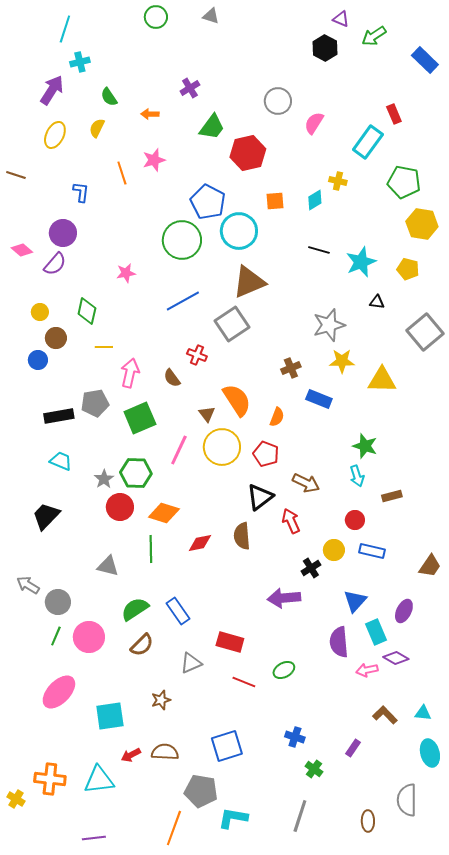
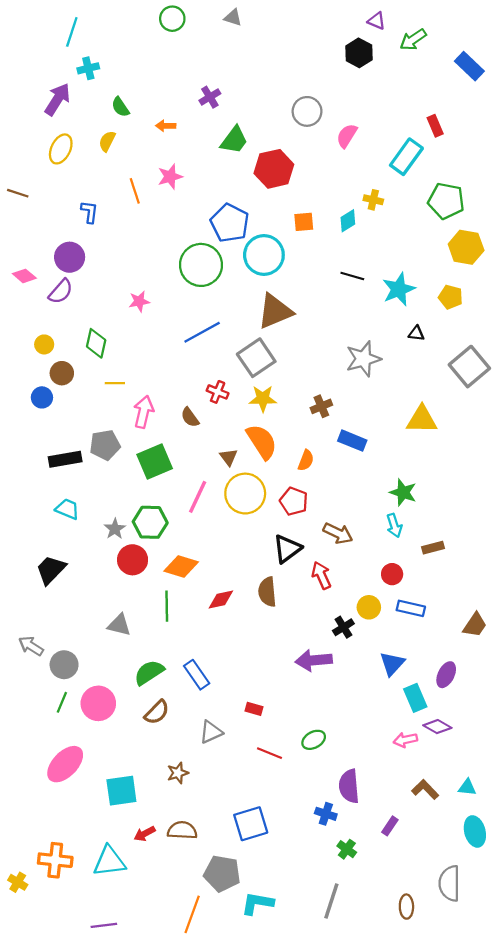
yellow star: (342, 361) -> (263, 399), moved
red rectangle: (230, 642) -> (254, 709), size x0.6
purple semicircle: (339, 642) -> (349, 786), moved

